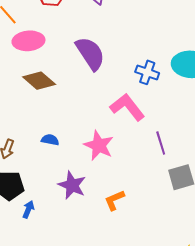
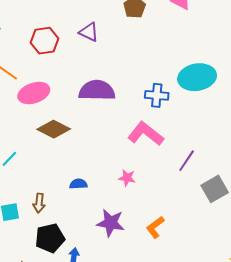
purple semicircle: (90, 53) -> (97, 91), turned -42
purple line: (161, 143) -> (187, 161), turned 65
pink star: (99, 146) -> (127, 178), size x0.6

